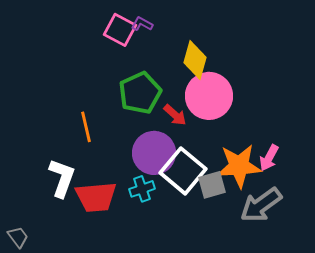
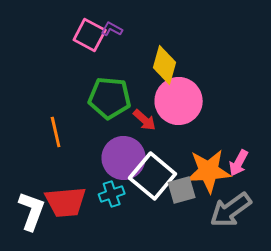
green pentagon: (140, 93) -> (110, 98), turned 30
white L-shape: (62, 178) -> (32, 211), moved

